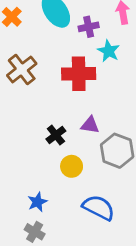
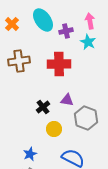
cyan star: (109, 51) -> (88, 42), moved
brown cross: (22, 70) -> (19, 61), turned 30

